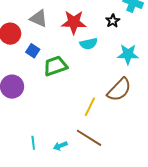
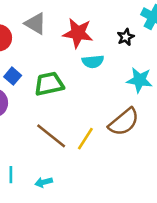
blue square: (33, 51) -> (13, 76), moved
brown line: (89, 138) -> (51, 136), moved

